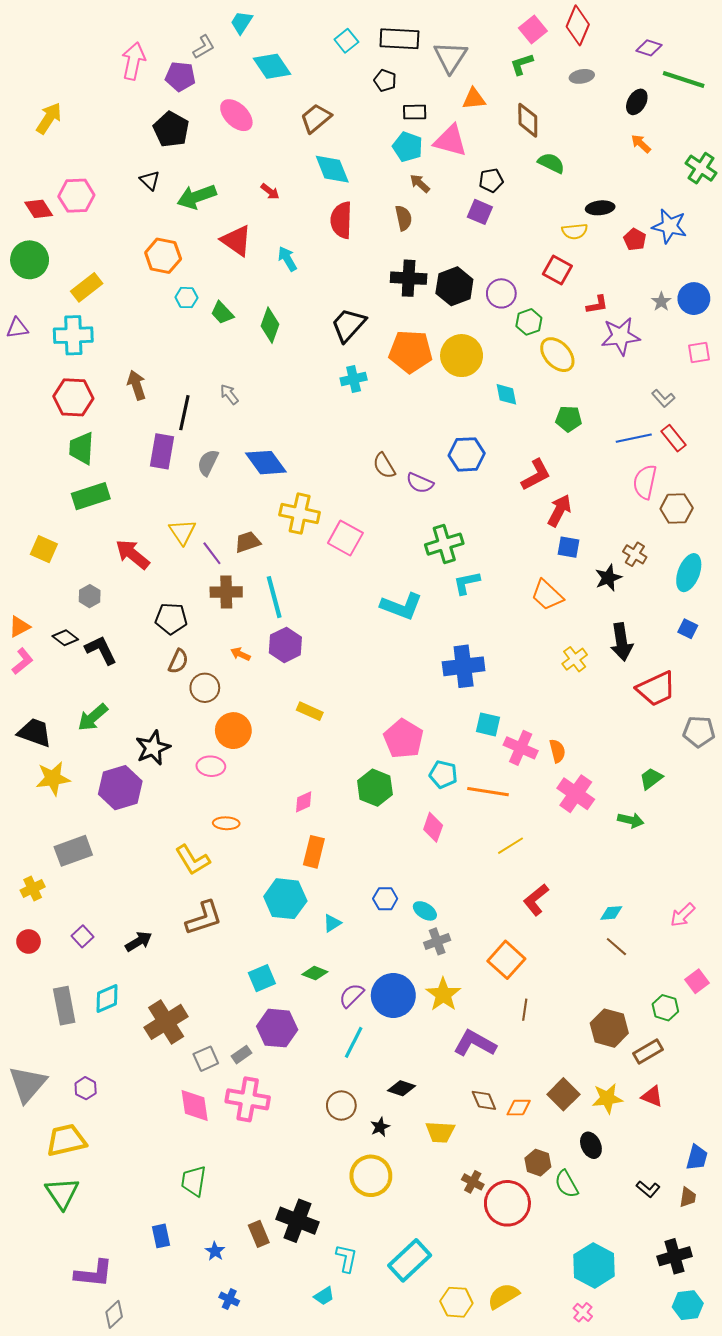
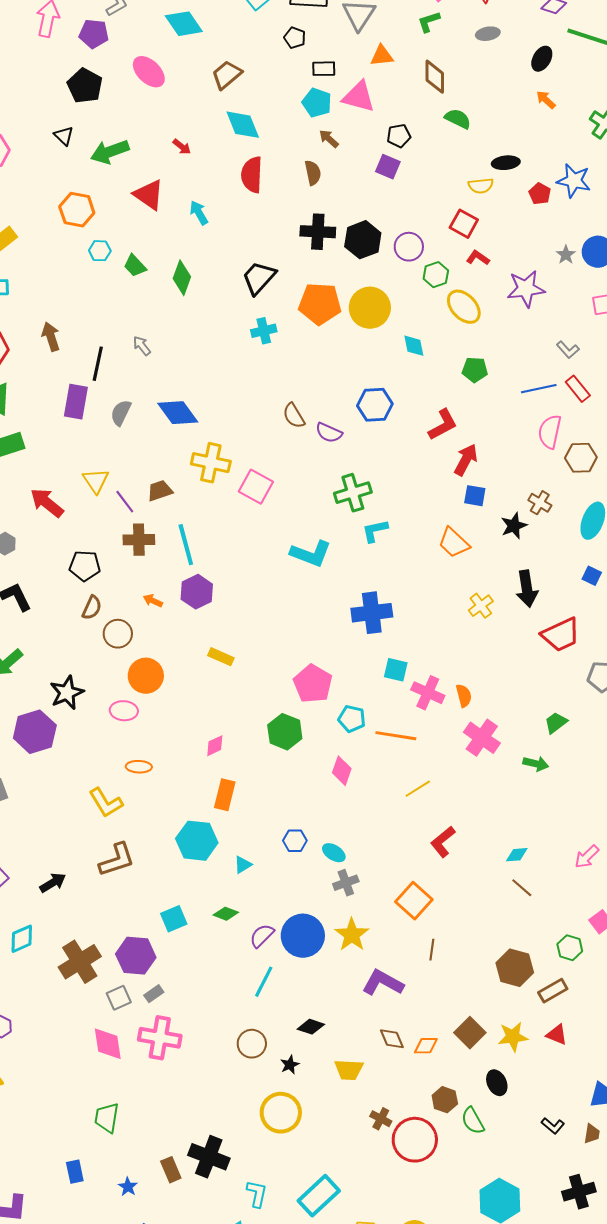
red L-shape: (597, 305) -> (478, 258), moved, turned -135
purple hexagon: (277, 1028) -> (136, 956), moved

